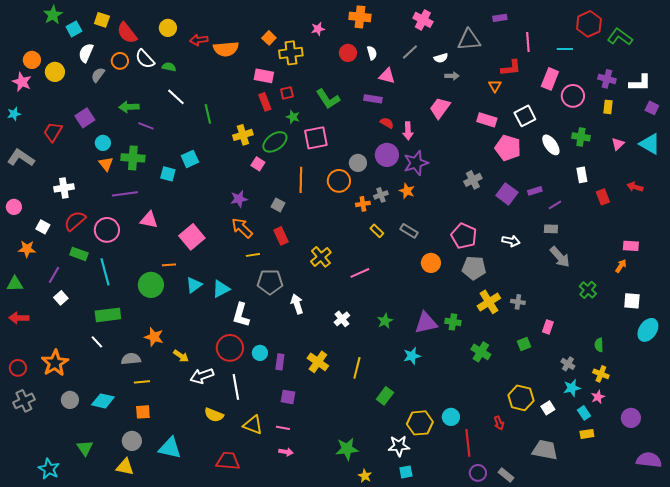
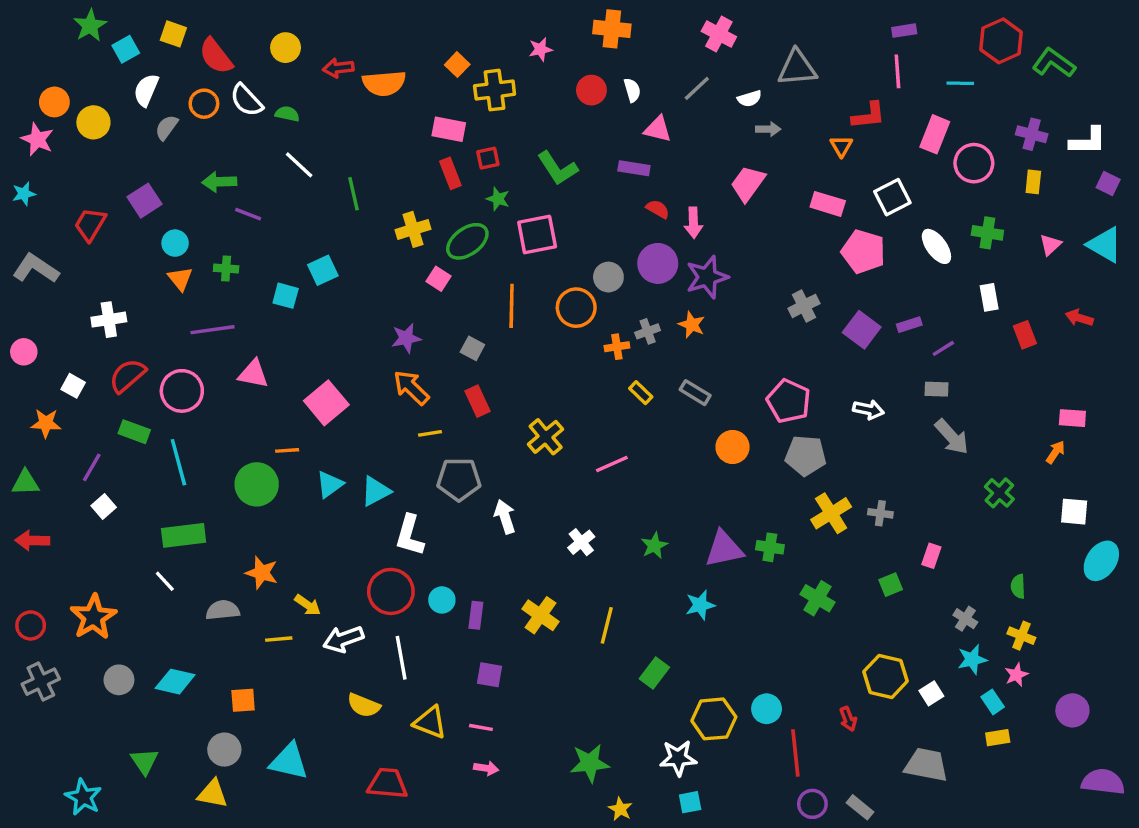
purple rectangle: (500, 18) -> (904, 31), moved
green cross: (133, 158) -> (226, 269), size x0.6
yellow line: (142, 382) -> (279, 639), moved

